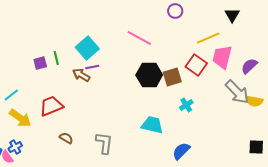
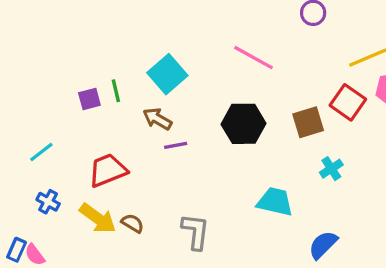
purple line: (92, 67) -> (176, 145), moved
black hexagon: (149, 75) -> (244, 124), moved
yellow arrow: (20, 118) -> (98, 218), moved
blue cross: (15, 147) -> (48, 202), moved, turned -32

